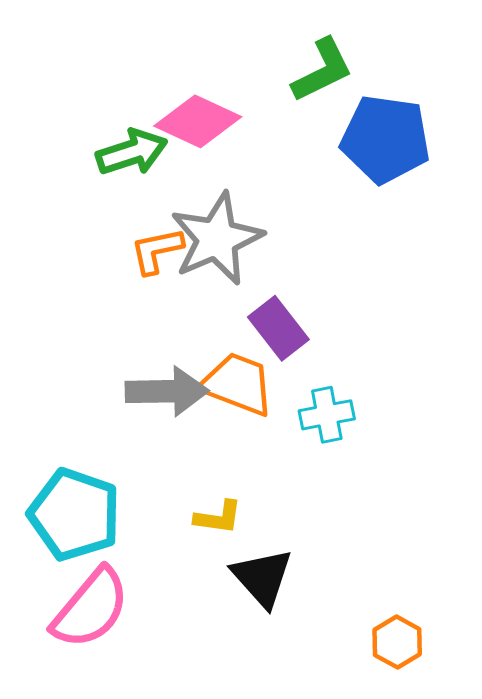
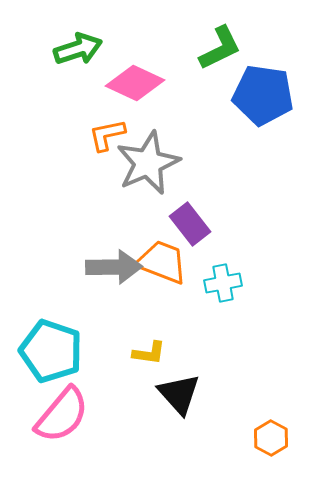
green arrow: (132, 152) -> (78, 49), moved
orange L-shape: (157, 251) -> (107, 135), moved

